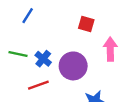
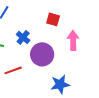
blue cross: (43, 59) -> (23, 37), moved

